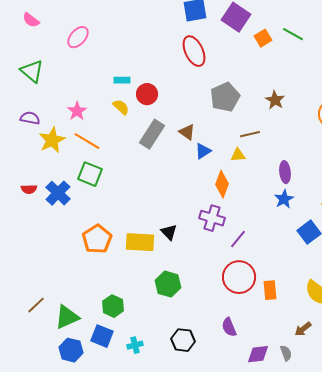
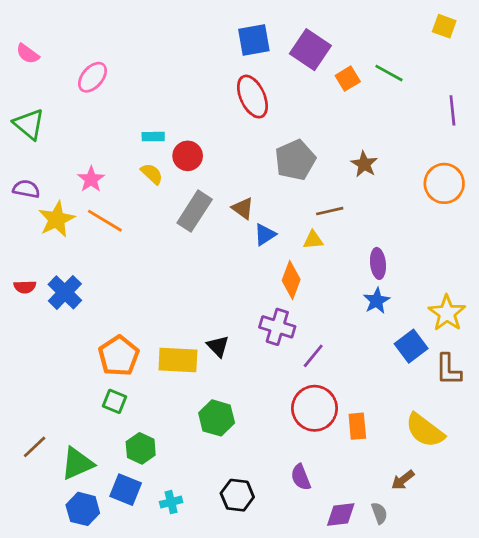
green square: (90, 174) -> (115, 401), moved, size x0.7

